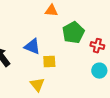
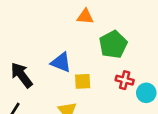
red cross: (97, 46) -> (125, 80), moved

